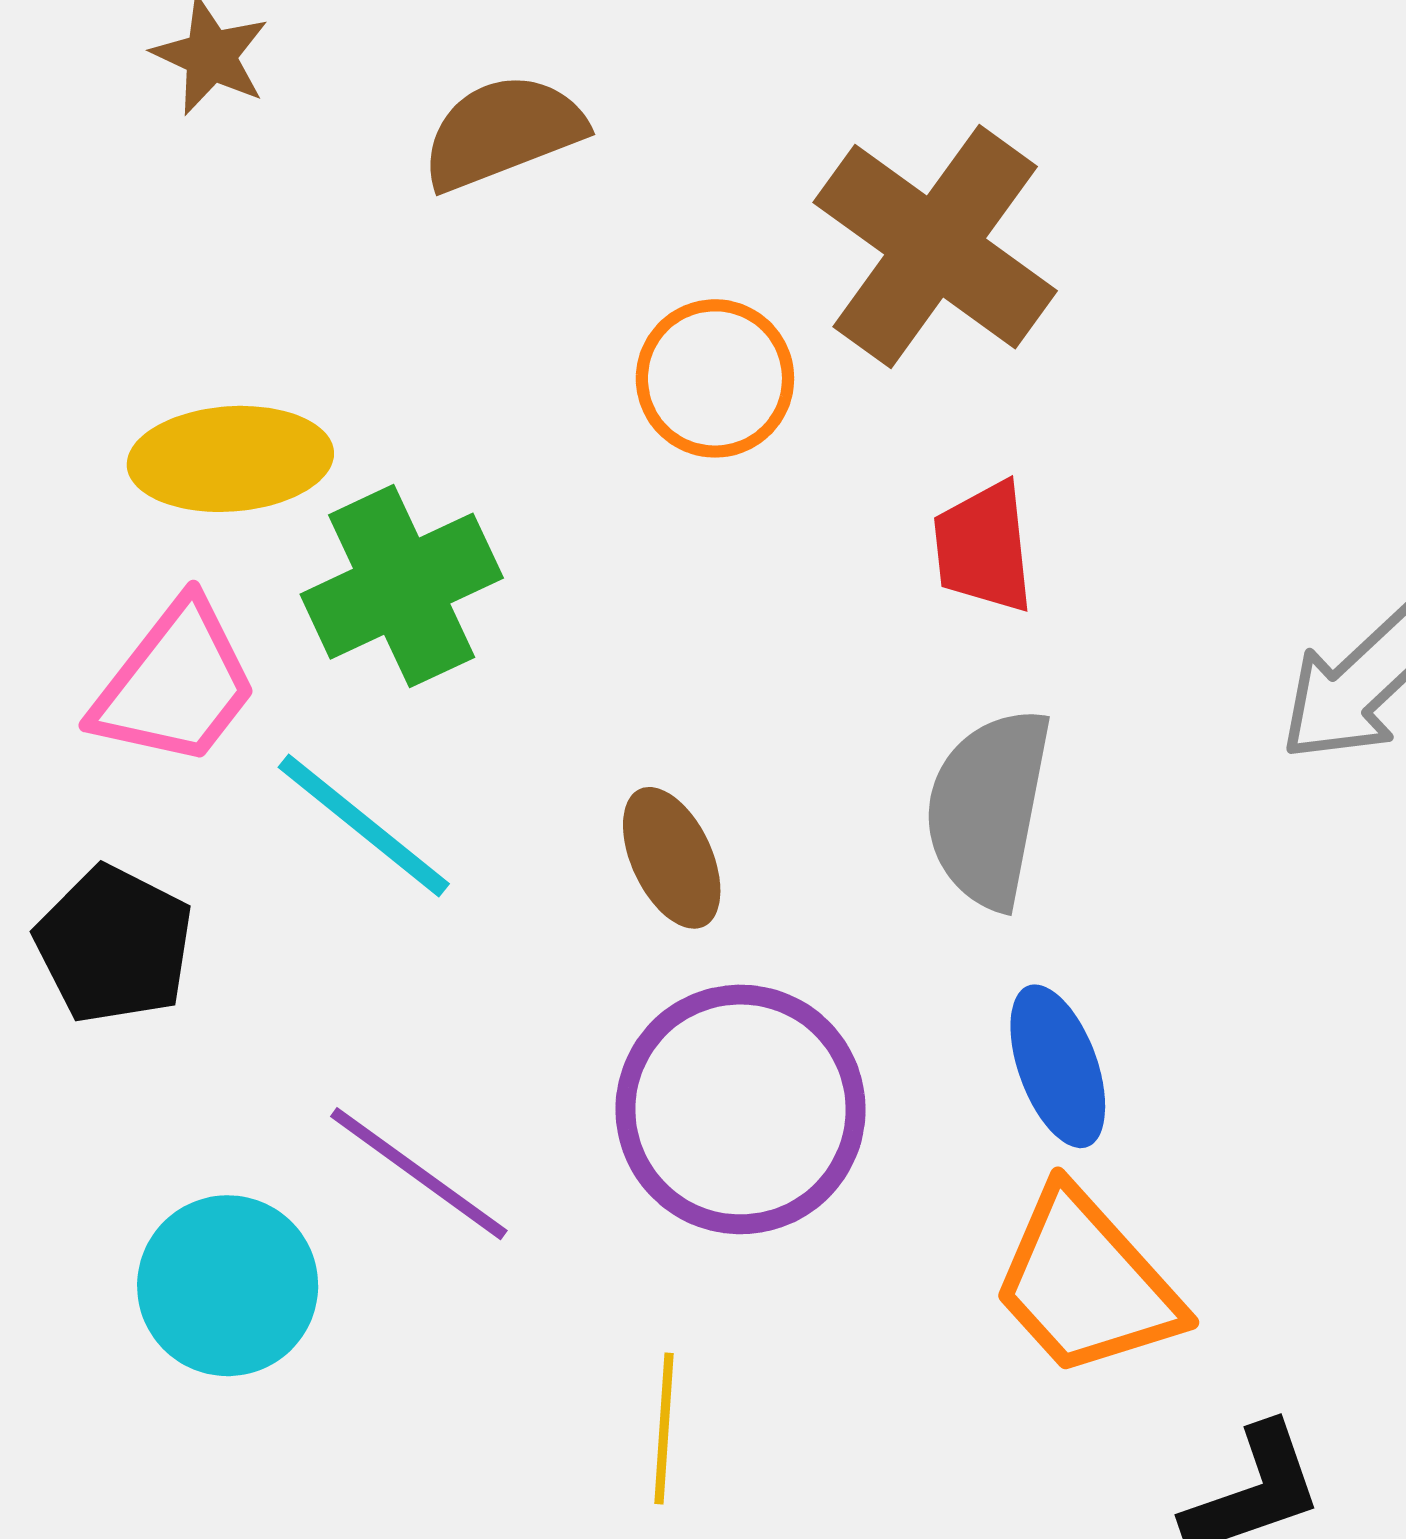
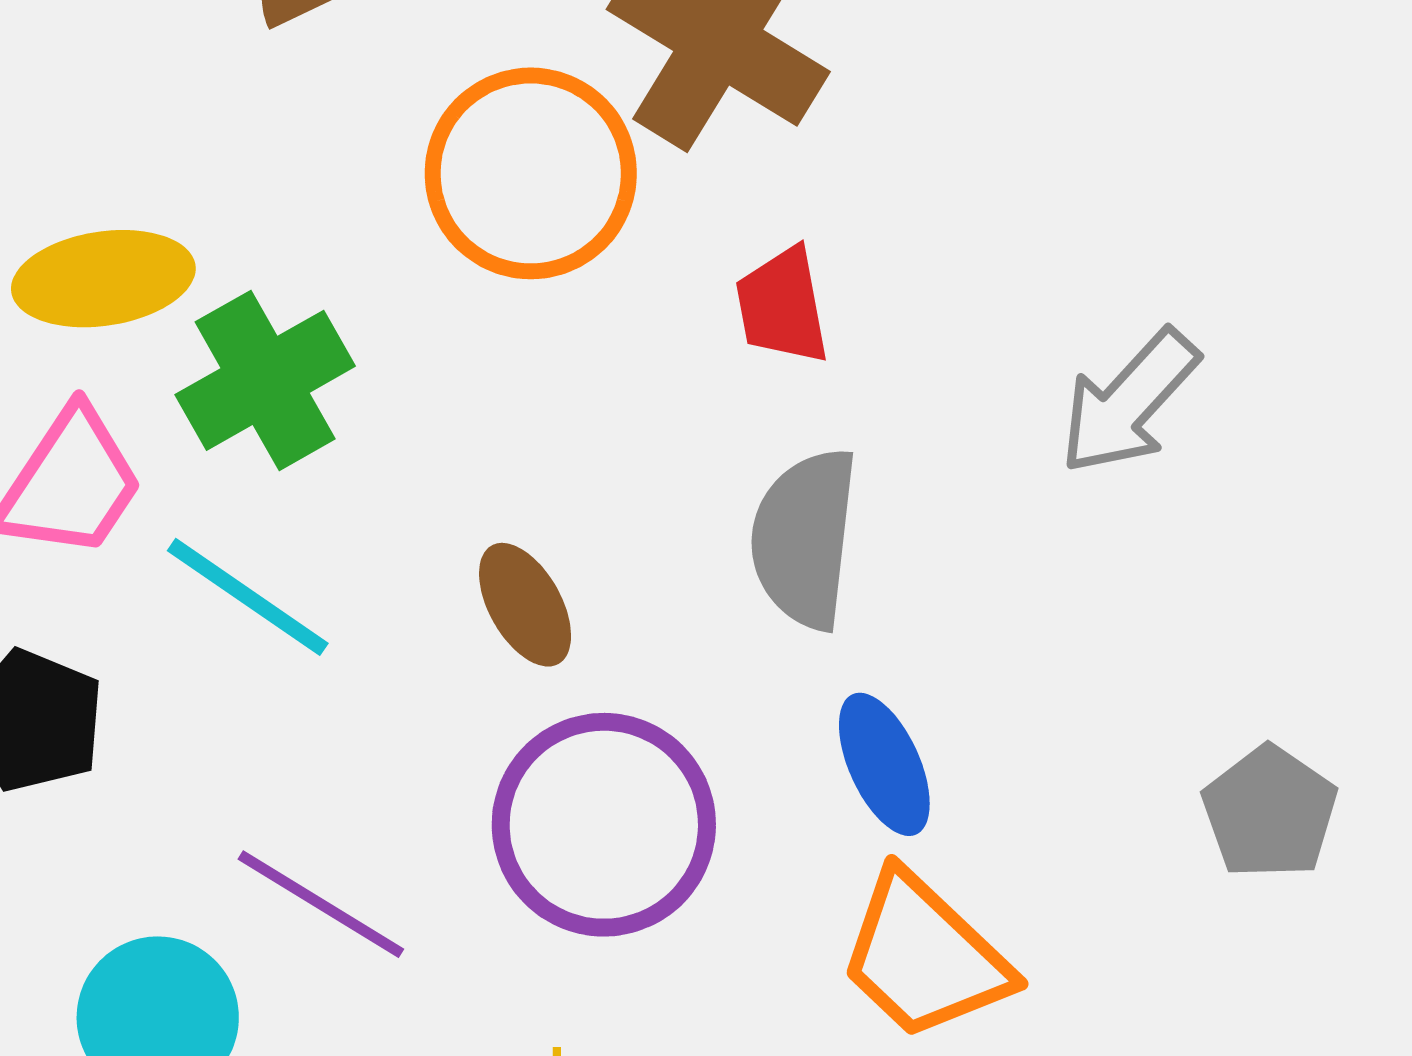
orange circle: (715, 378) -> (531, 173), size x1.5

